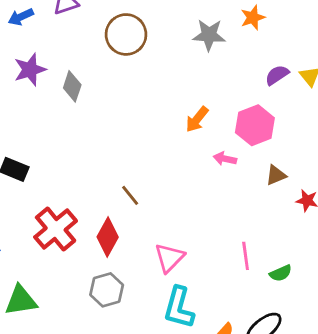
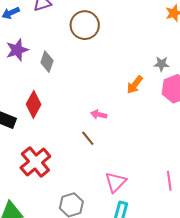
gray star: (209, 35) -> (162, 64), moved, size x0.7
pink arrow: (225, 159) -> (99, 115), moved
red diamond: (108, 237) -> (34, 104), moved

